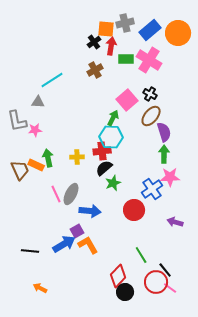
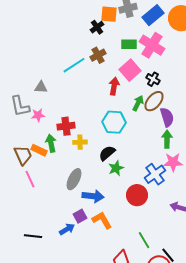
red arrow: (111, 46) -> (114, 86), moved
cyan line: (52, 80) -> (74, 65), moved
pink square: (127, 100) -> (130, 70), moved
green arrow: (113, 118) -> (138, 103), moved
red cross: (102, 151) -> (66, 126), moved
pink line: (56, 194) -> (30, 179), moved
blue arrow: (64, 244) -> (67, 229), size x0.7
orange L-shape: (88, 245) -> (102, 220), moved

